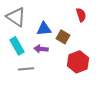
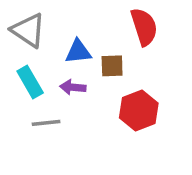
red semicircle: (81, 15) -> (144, 27), size x1.5
brown square: (63, 37) -> (112, 66), turned -32

